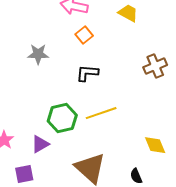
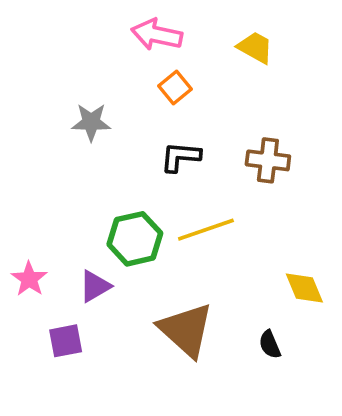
brown cross: (155, 66) -> (268, 160), moved, turned 30

